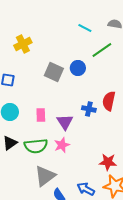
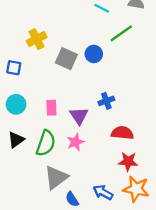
yellow cross: (23, 44) -> (37, 39), moved
red semicircle: (109, 101) -> (122, 133), moved, turned 84
blue cross: (89, 109) -> (106, 101), turned -32
green semicircle: (36, 146) -> (46, 143), turned -65

